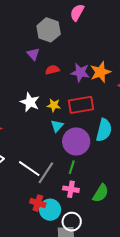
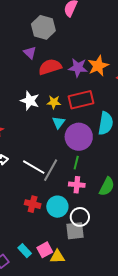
red semicircle: (52, 70) -> (50, 67), size x1.6
red cross: (38, 203) -> (33, 204), moved

